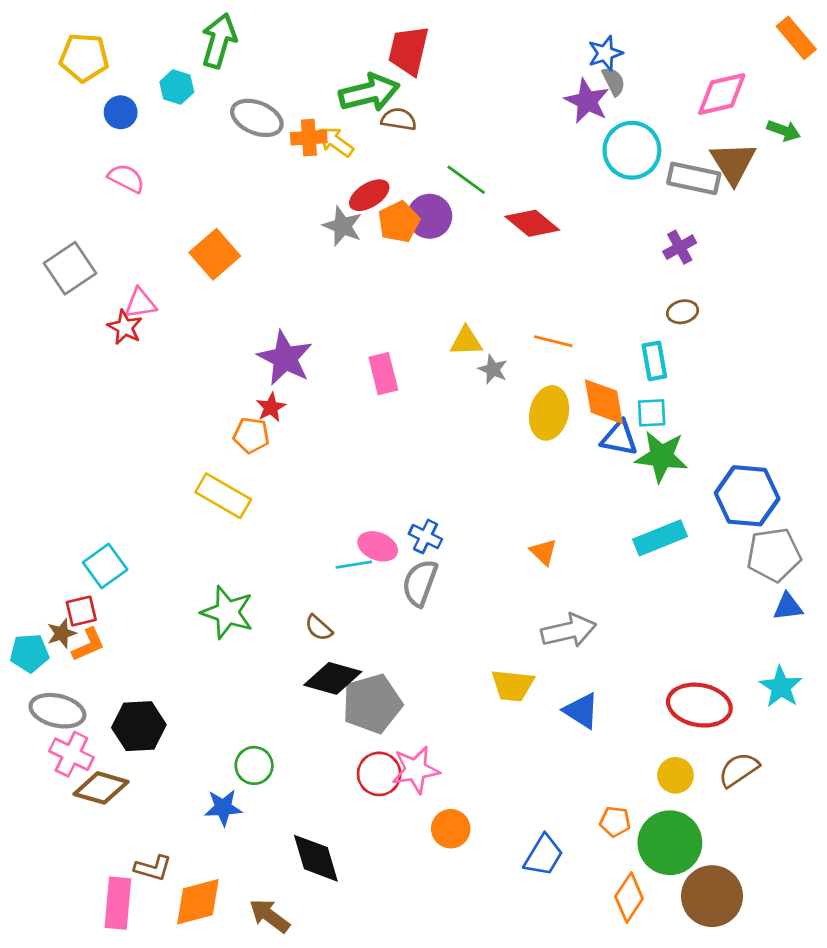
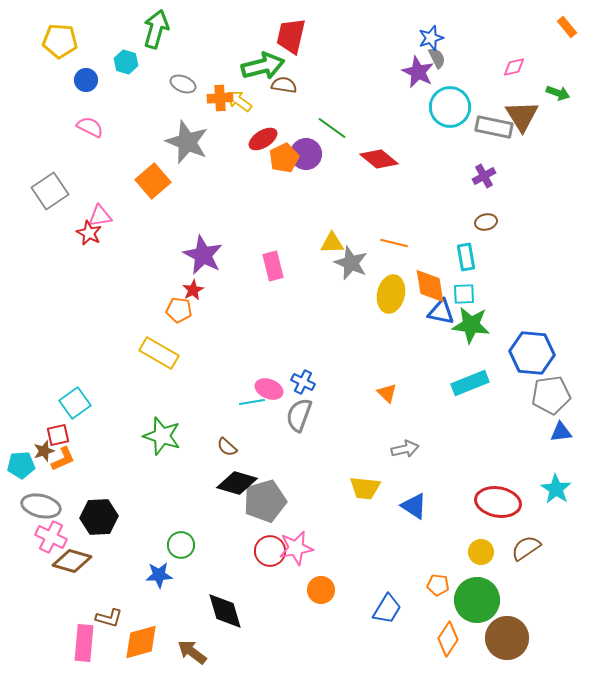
orange rectangle: (796, 38) -> (567, 27), size x0.7
pink diamond: (722, 94) -> (514, 67), size x0.6
gray ellipse: (257, 118) -> (183, 84), size x0.7
gray star: (343, 226) -> (187, 142), moved, size x1.5
gray star: (493, 369) -> (351, 263), size x1.6
gray arrow: (569, 631) -> (405, 449), size x0.7

